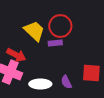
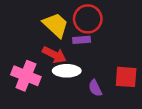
red arrow: (16, 55) -> (54, 55), moved
white ellipse: (40, 84) -> (67, 71), moved

